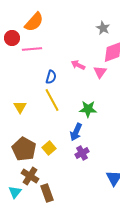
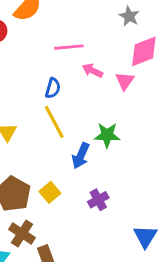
pink line: (32, 49) -> (69, 47), moved
blue arrow: (76, 132) -> (81, 156), moved

